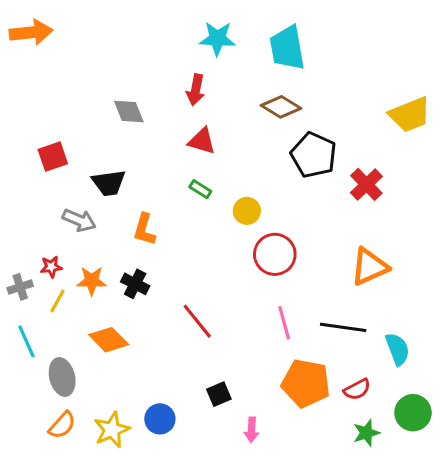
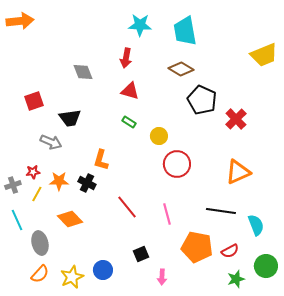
yellow trapezoid: (410, 115) -> (264, 55), moved
orange L-shape: (144, 230) -> (101, 160), moved
pink line: (284, 323) -> (167, 214), moved

